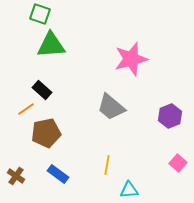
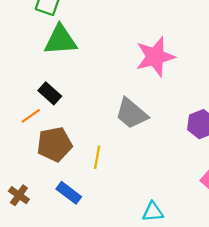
yellow line: (107, 165) -> (97, 157), moved

